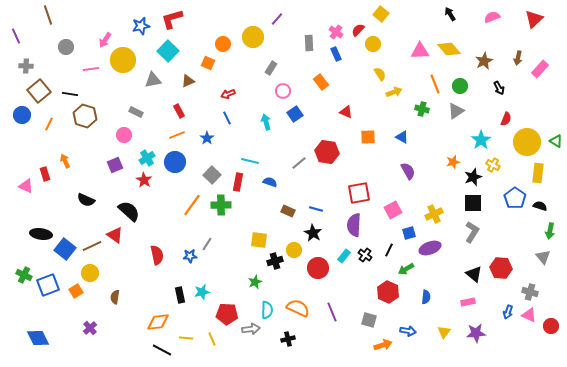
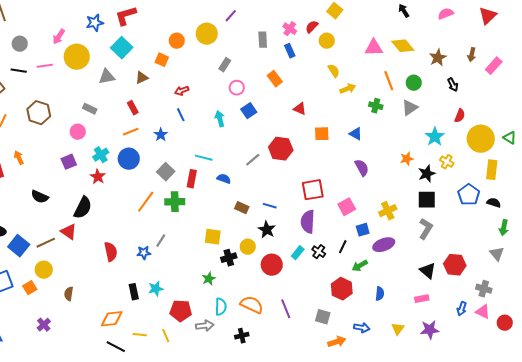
black line: (70, 94) -> (19, 71), moved
black semicircle: (129, 211) -> (83, 208), turned 75

